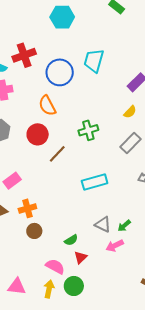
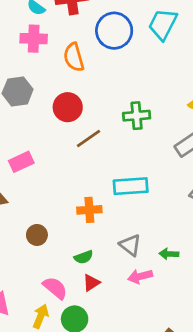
orange semicircle: (47, 106) -> (74, 57), moved
orange cross: (27, 208) -> (89, 210), moved
green arrow: (124, 226) -> (169, 254), moved, turned 32

